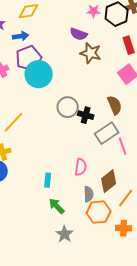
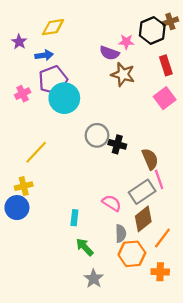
pink star: (94, 11) -> (126, 42), moved
brown semicircle: (115, 105) -> (150, 159), moved
gray rectangle: (107, 133) -> (142, 192), moved
pink semicircle: (81, 167) -> (112, 203), turned -66

